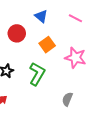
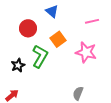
pink line: (75, 18) -> (92, 21), moved, turned -40
green L-shape: (37, 74) -> (40, 56), moved

